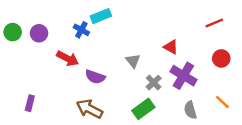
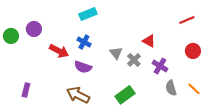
blue cross: (81, 30) -> (84, 42), moved
green circle: (13, 32) -> (11, 36), moved
purple cross: (183, 76) -> (160, 66), size x0.7
gray cross: (154, 83) -> (134, 60), moved
gray semicircle: (190, 110) -> (171, 88), moved

